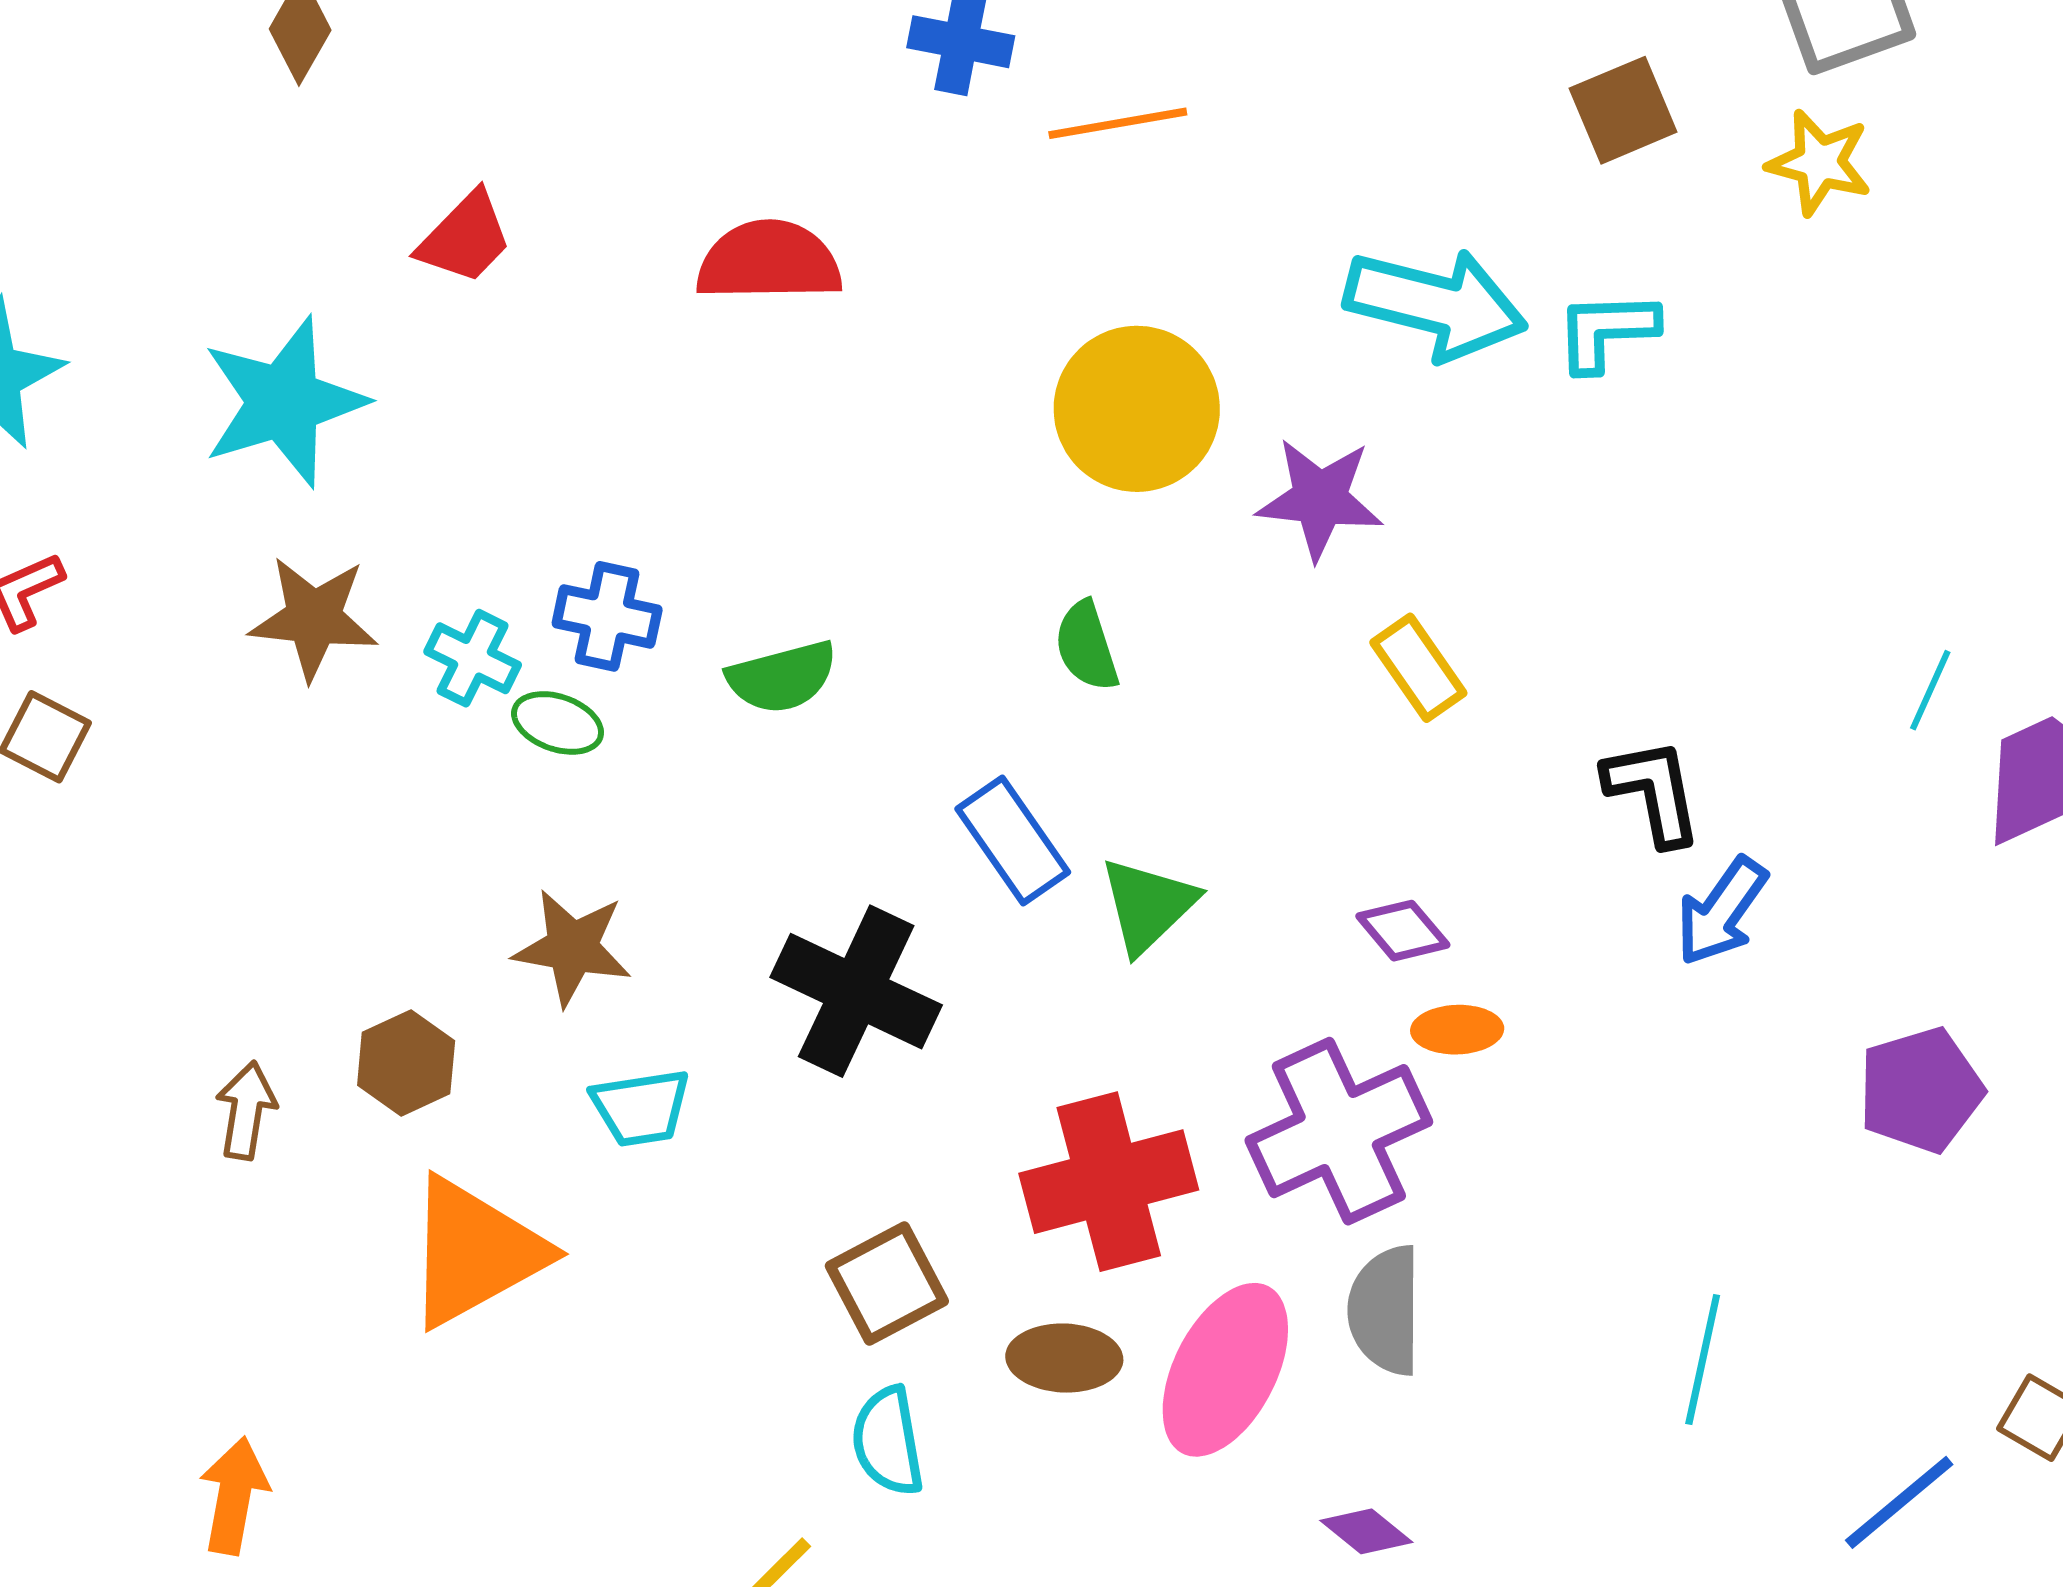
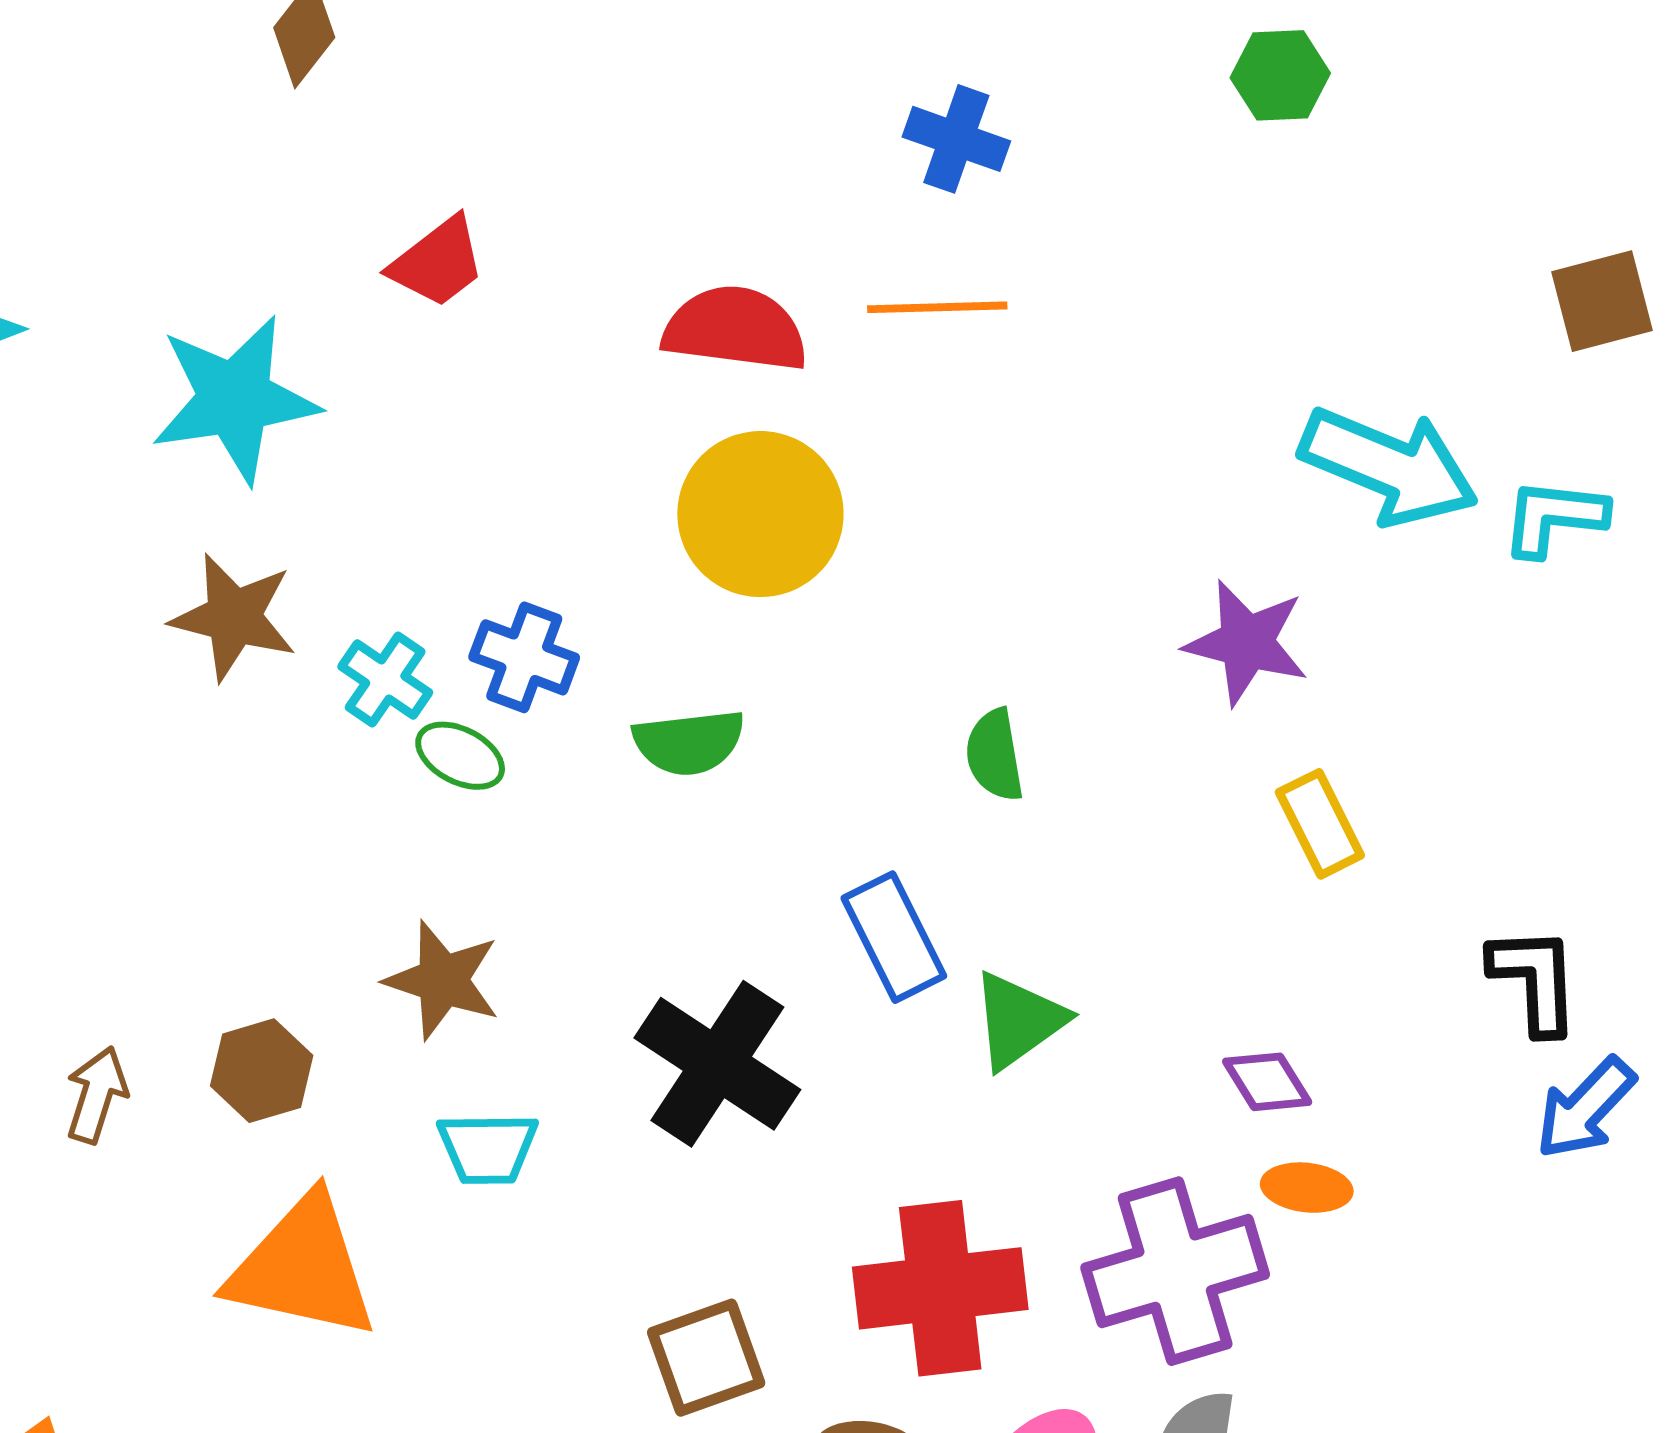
orange line: (1118, 123) -> (937, 307), moved
yellow circle: (1137, 409) -> (760, 514), moved
orange triangle: (475, 1252) -> (302, 1268), turned 33

